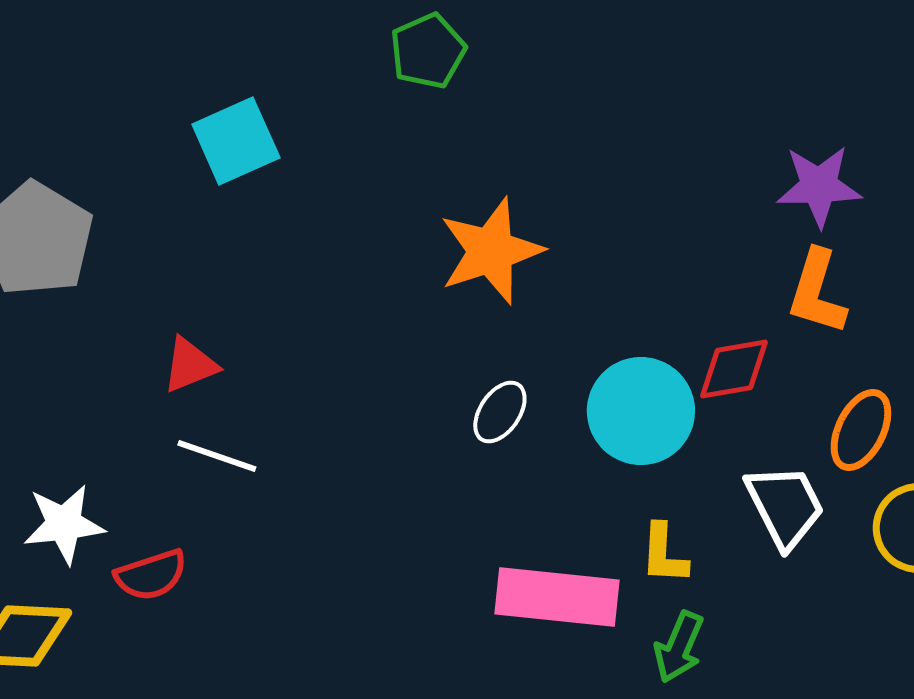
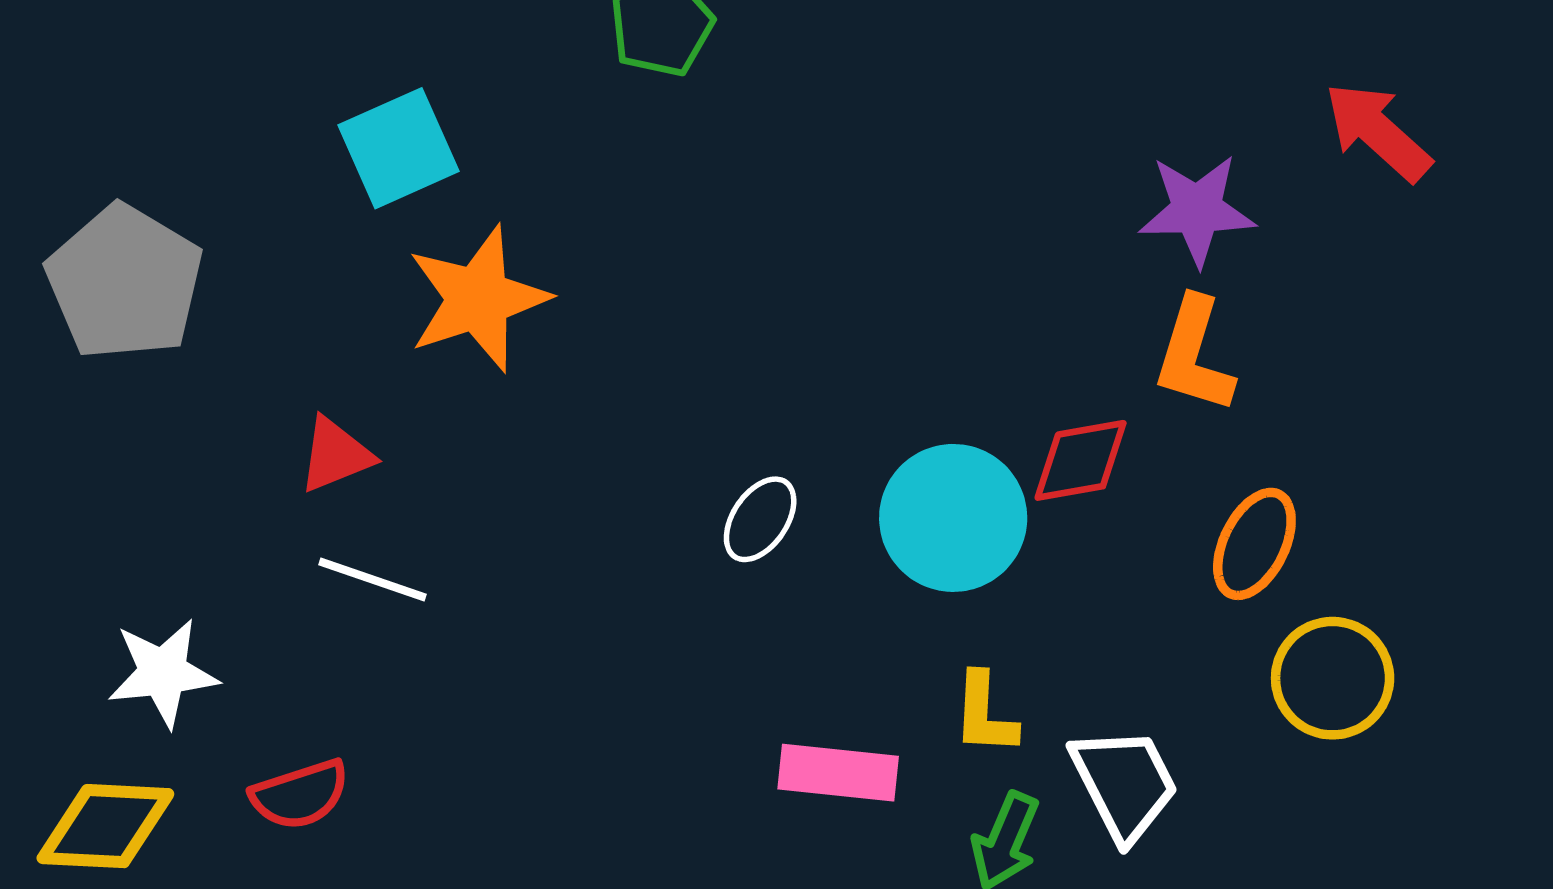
orange star: (491, 251) -> (478, 299), moved
white trapezoid: (785, 506) -> (1124, 784), moved
red semicircle: (151, 575) -> (300, 795), moved
pink rectangle: (557, 597) -> (838, 773), size x0.7

